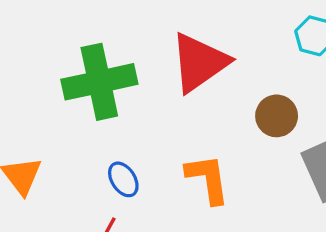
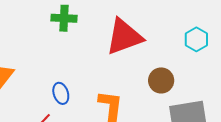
green cross: (99, 82) -> (64, 18), moved, size x0.6

